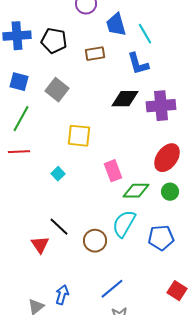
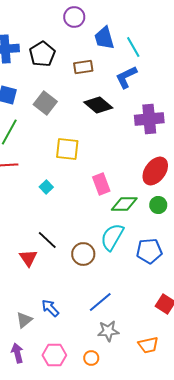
black pentagon: (54, 41) -> (42, 54), turned 30
blue L-shape: (138, 64) -> (126, 77), turned 80
black diamond: (125, 99) -> (98, 105), moved, turned 40
blue arrow: (62, 295) -> (50, 308), turned -60

